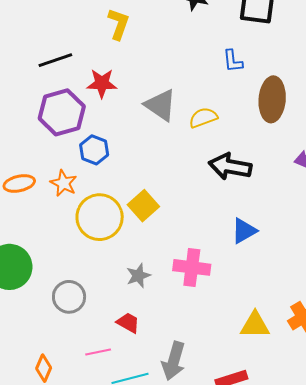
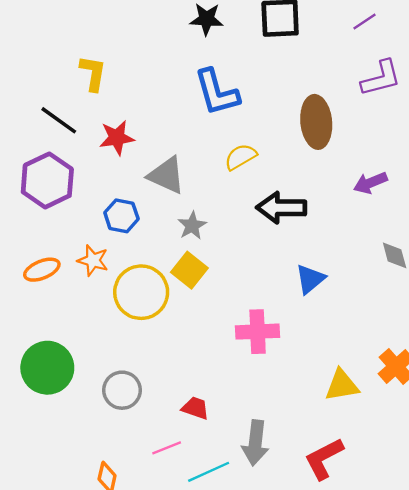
yellow L-shape: (119, 24) -> (93, 73), moved
black line: (55, 60) -> (59, 120), turned 64
blue L-shape: (233, 61) -> (217, 92), moved, size x1.8
gray triangle: (160, 105) -> (166, 175), moved
purple hexagon: (62, 112) -> (47, 180), moved
gray star: (138, 276) -> (192, 226), moved

